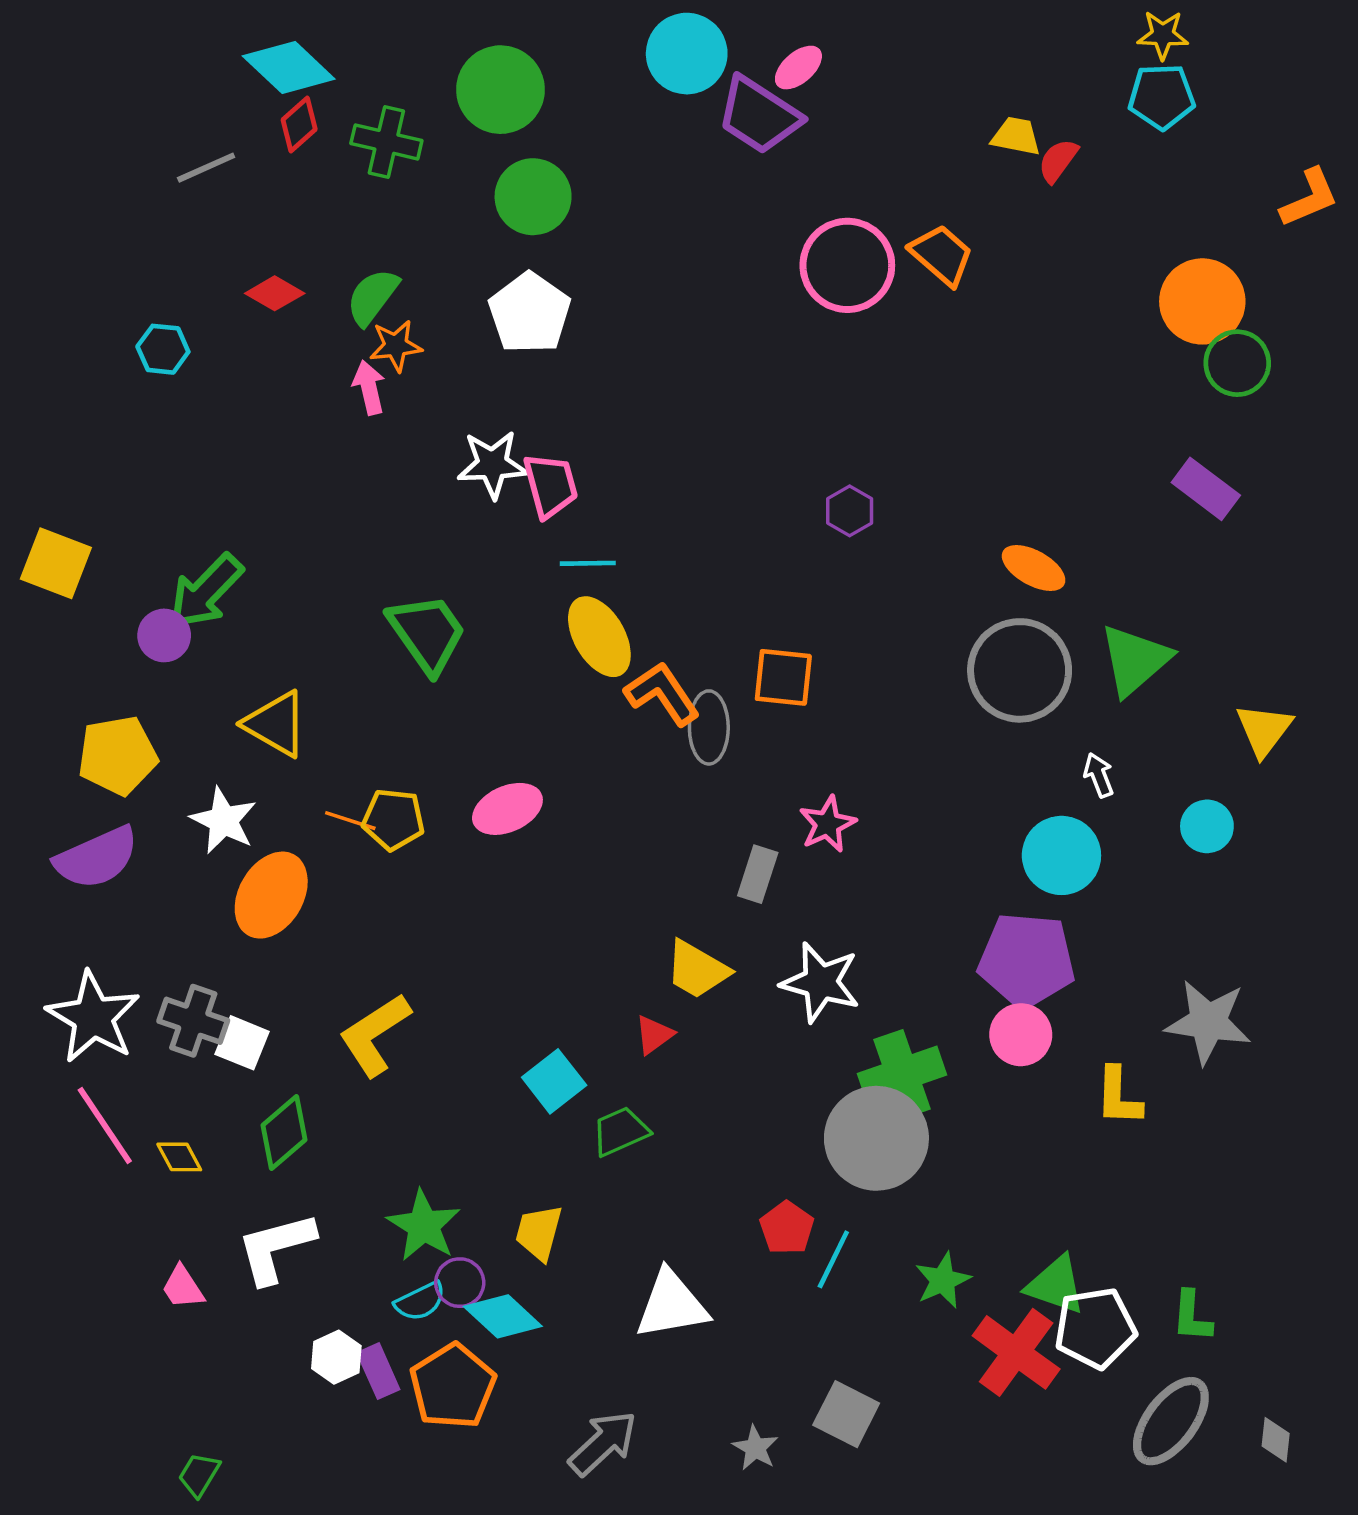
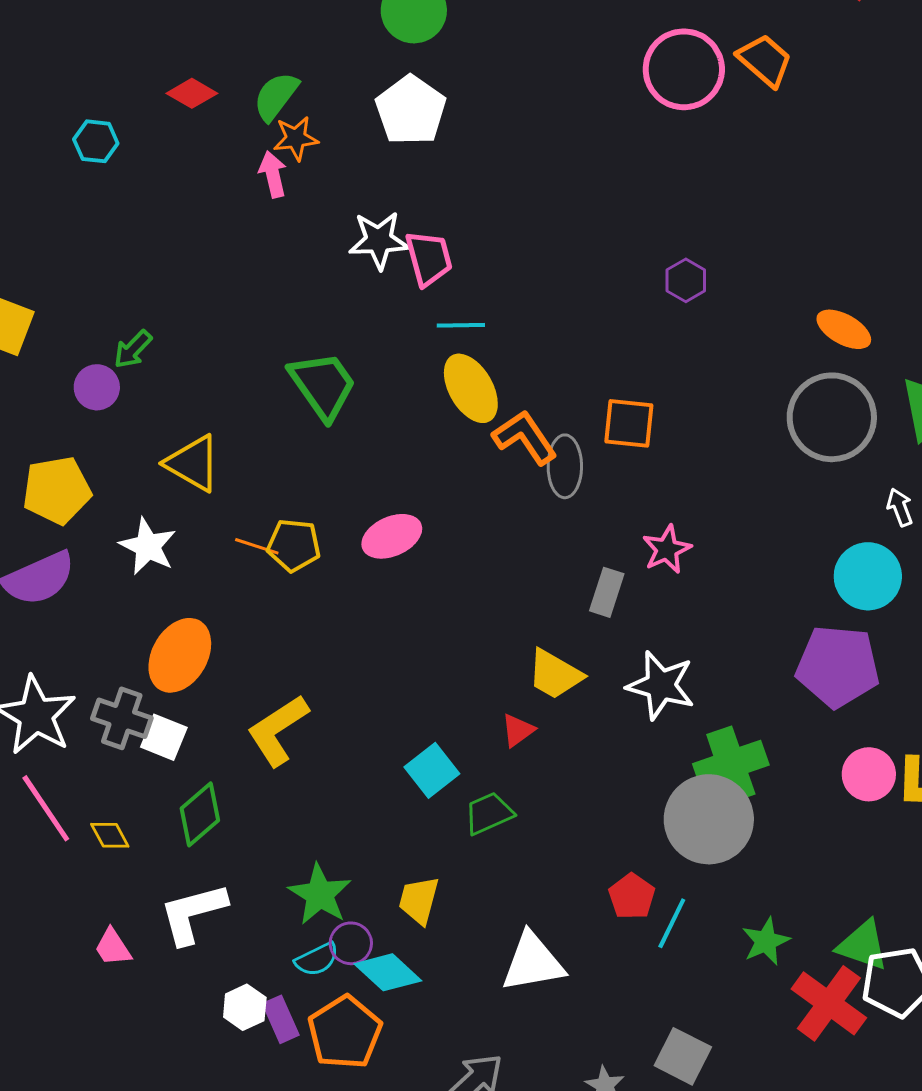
green arrow: (206, 591) -> (133, 349), size x0.6
orange ellipse: (271, 895) -> (180, 655), moved
pink circle: (1021, 1035) -> (869, 774), moved

